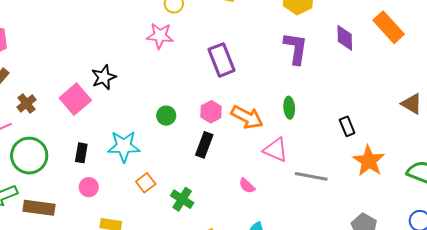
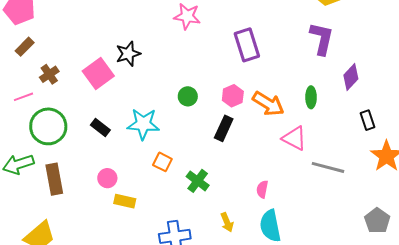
purple diamond: (345, 38) -> (351, 77), moved, turned 40
black rectangle: (81, 153) -> (100, 127), turned -66
orange square: (146, 183) -> (162, 162), turned -30
pink semicircle: (247, 186) -> (262, 189), moved, turned 54
pink circle: (89, 187) -> (107, 178), moved
brown rectangle: (39, 208) -> (54, 179), turned 68

